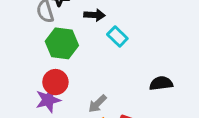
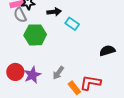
red circle: (55, 82) -> (15, 72), moved
gray arrow: (97, 104) -> (58, 73), moved

